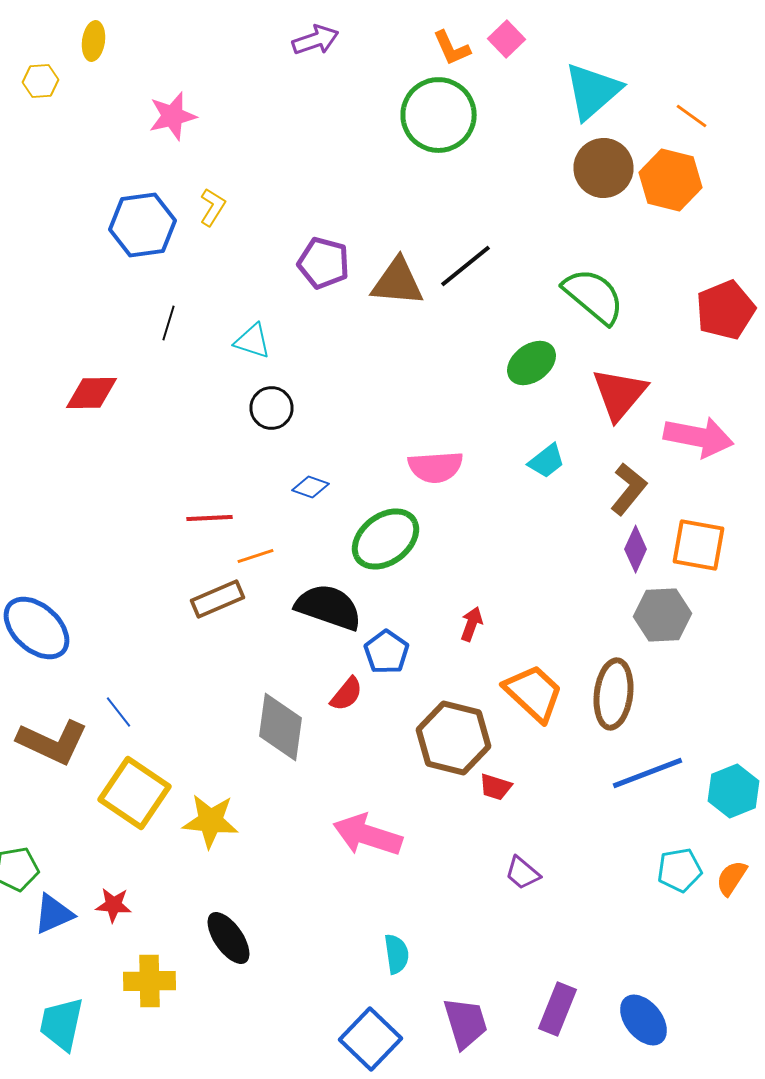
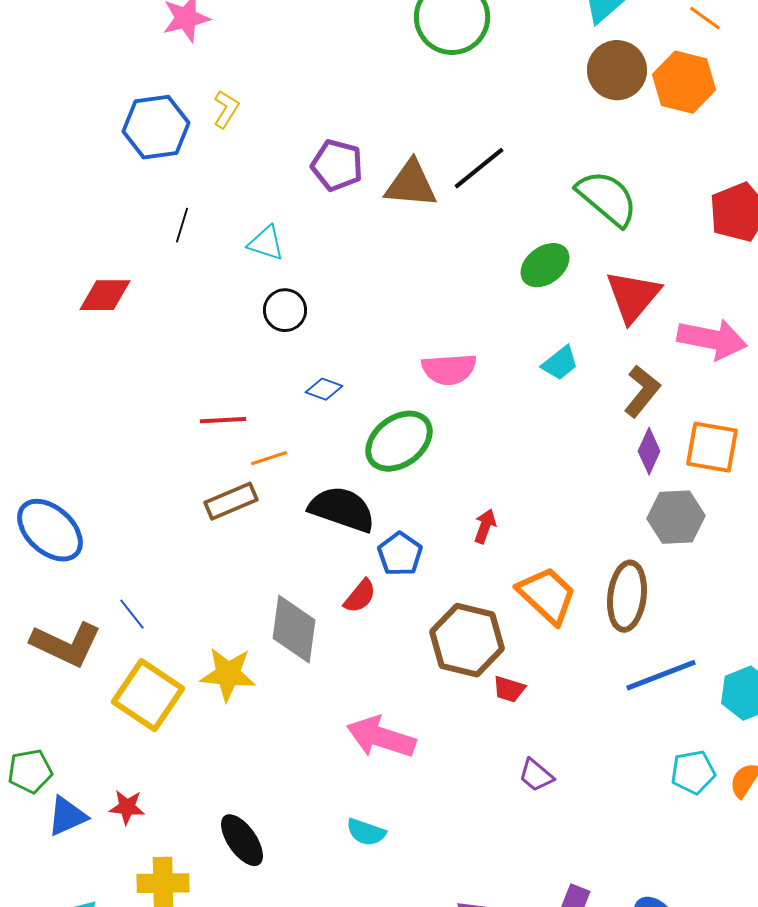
yellow star: (210, 821) -> (228, 674), moved
cyan semicircle: (396, 954) -> (366, 832), moved, turned 117

